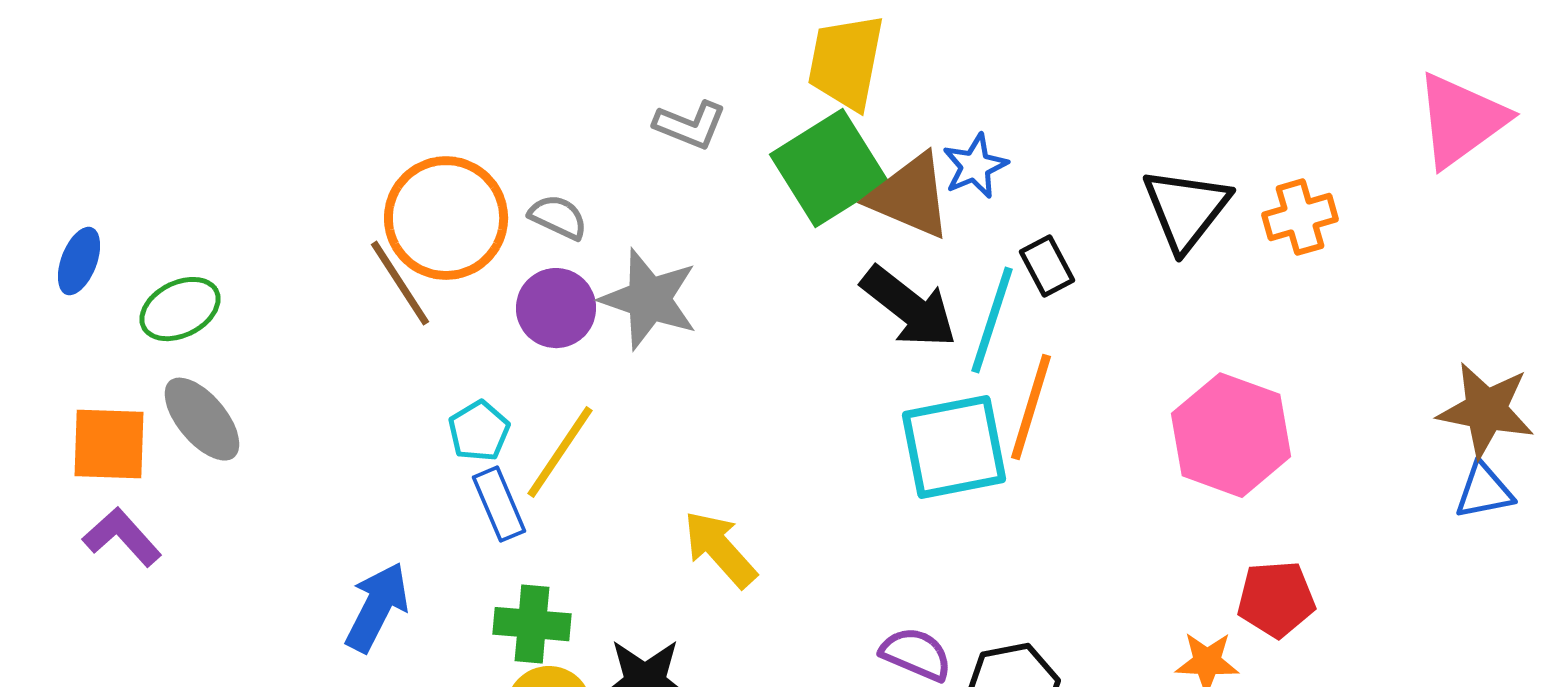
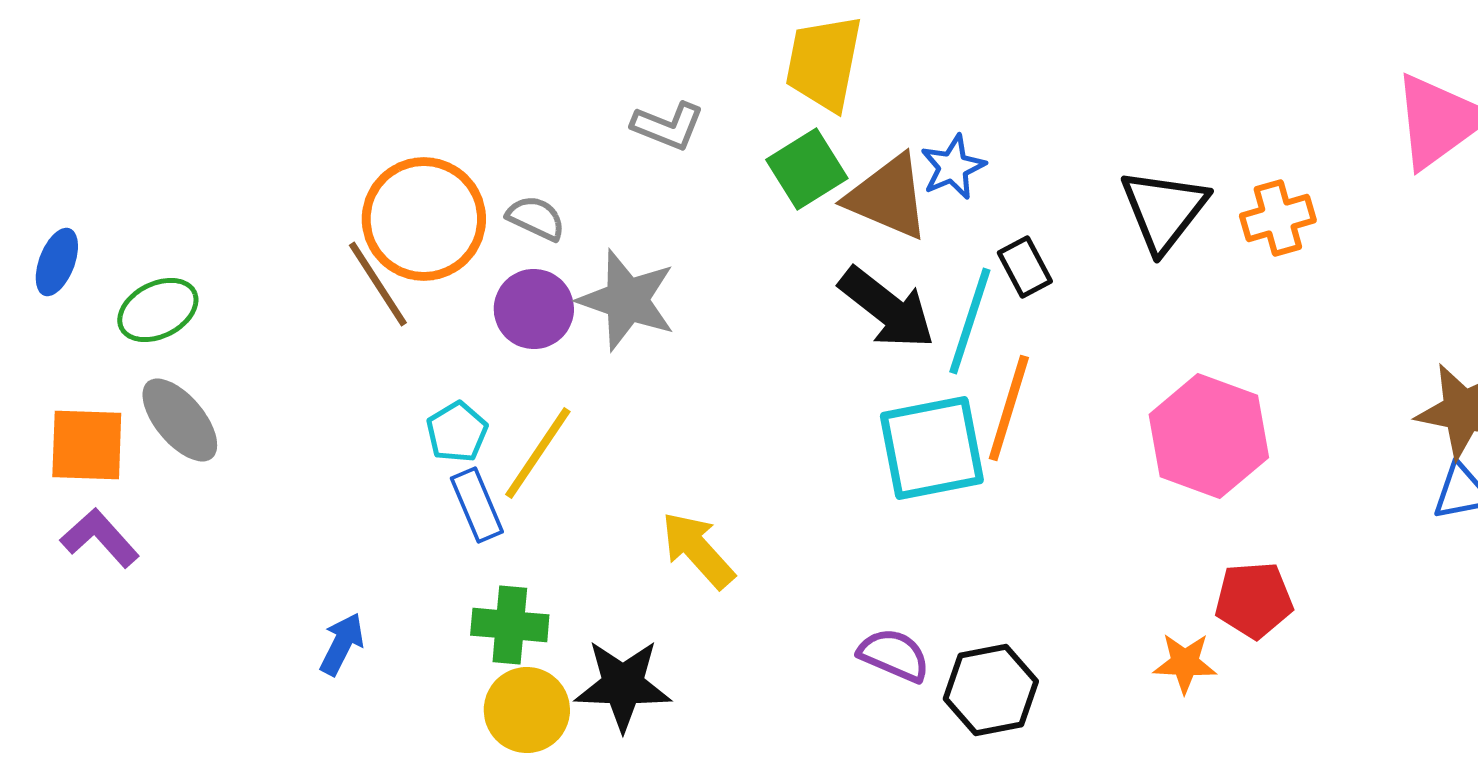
green square: (829, 168) -> (807, 169), size x0.7
blue arrow: (377, 607) -> (342, 644), moved, size x0.7

